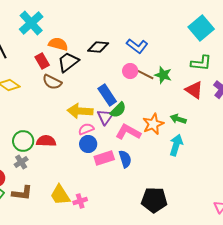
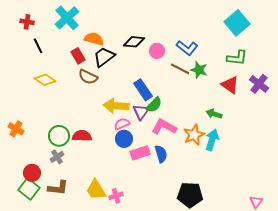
blue L-shape: (137, 46) -> (187, 48), moved
pink circle: (130, 71) -> (157, 51), moved
orange star: (153, 124) -> (194, 135), moved

